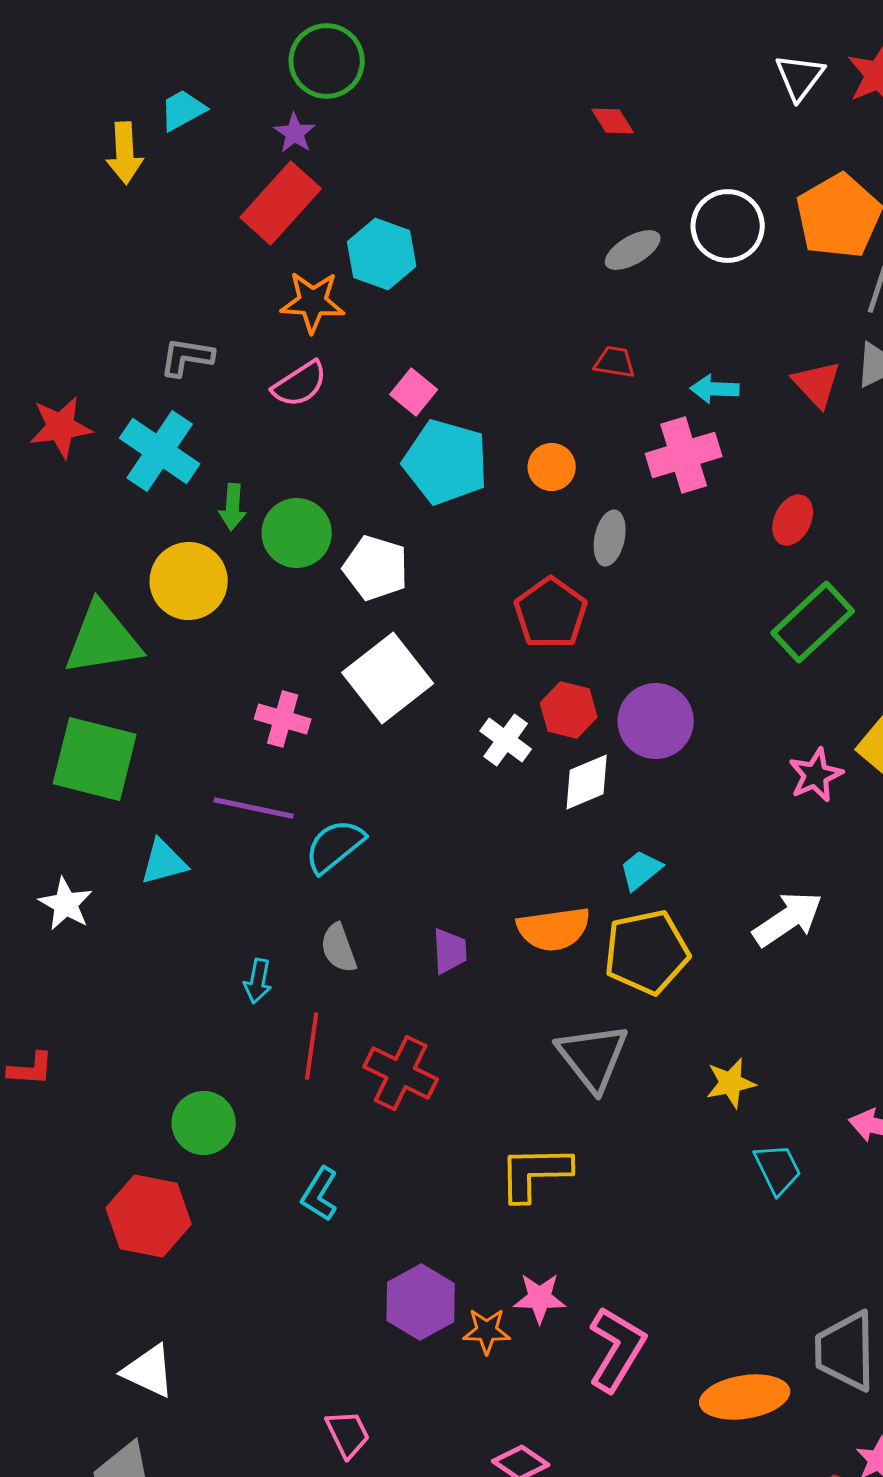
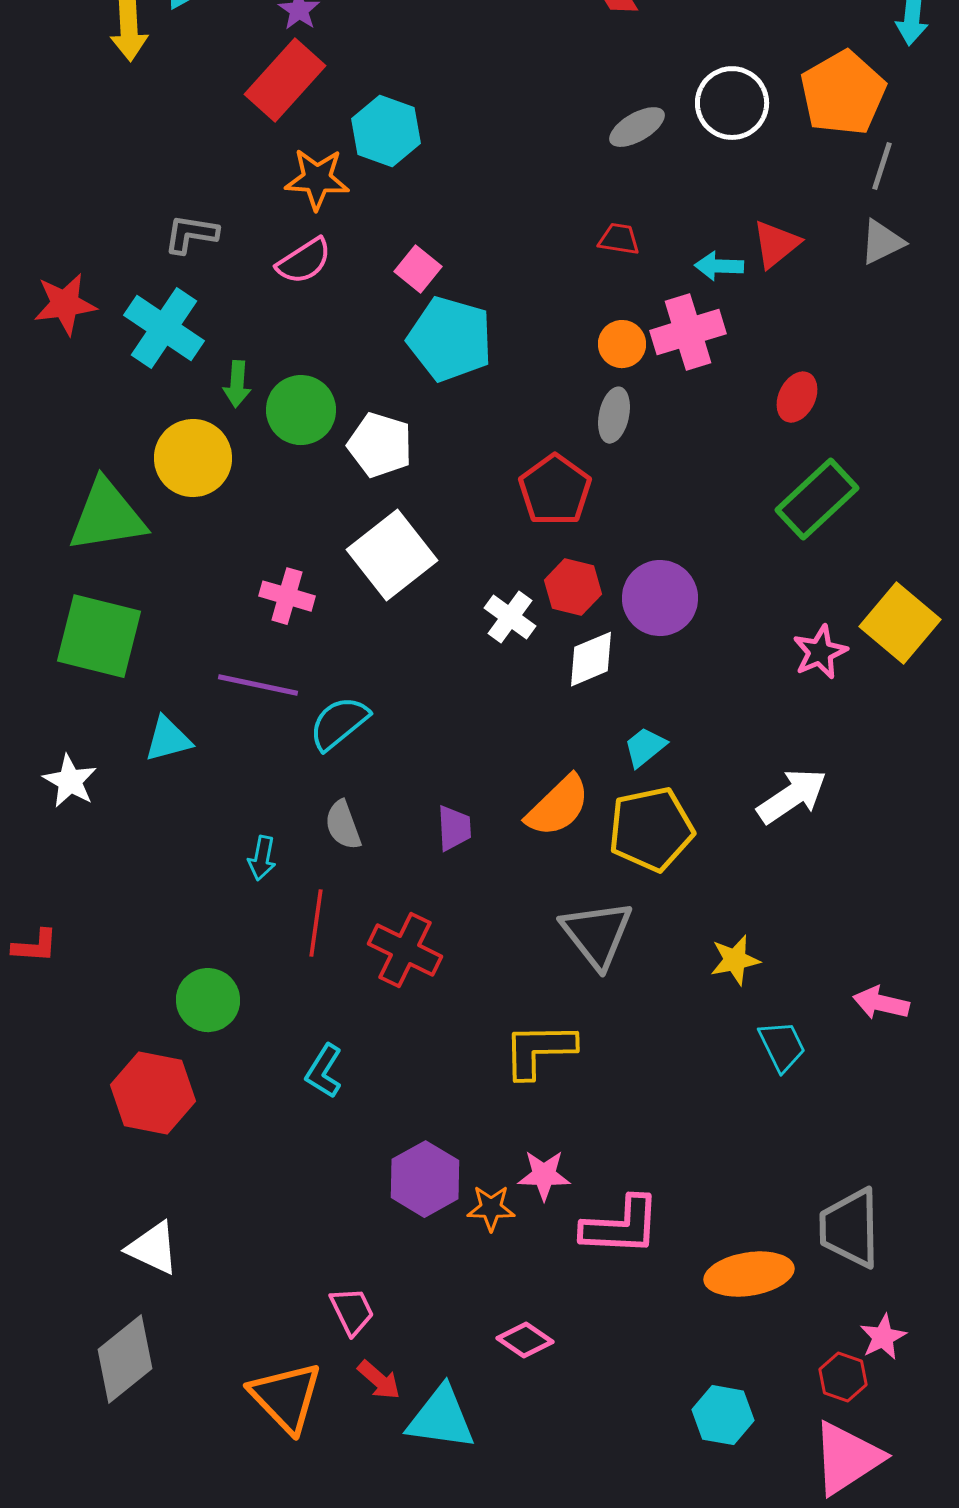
red triangle: (817, 384) -> (776, 244), moved, turned 34
orange circle: (552, 467) -> (622, 344), moved
orange semicircle: (554, 929) -> (558, 806), turned -36
pink L-shape: (617, 1349) -> (621, 1226), turned 62

